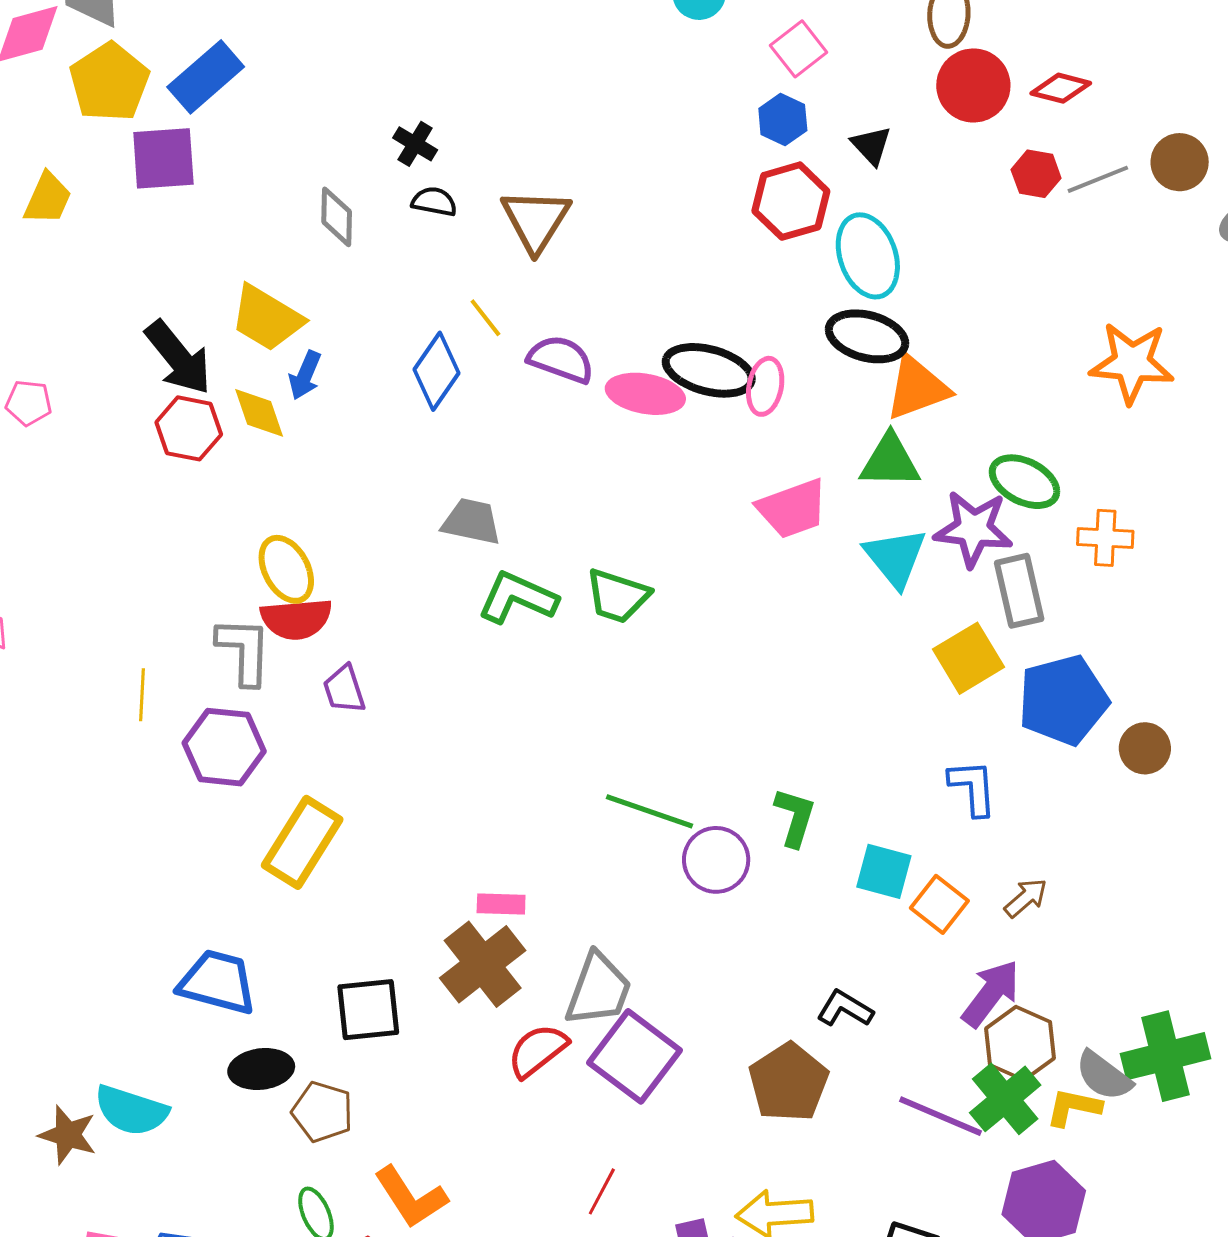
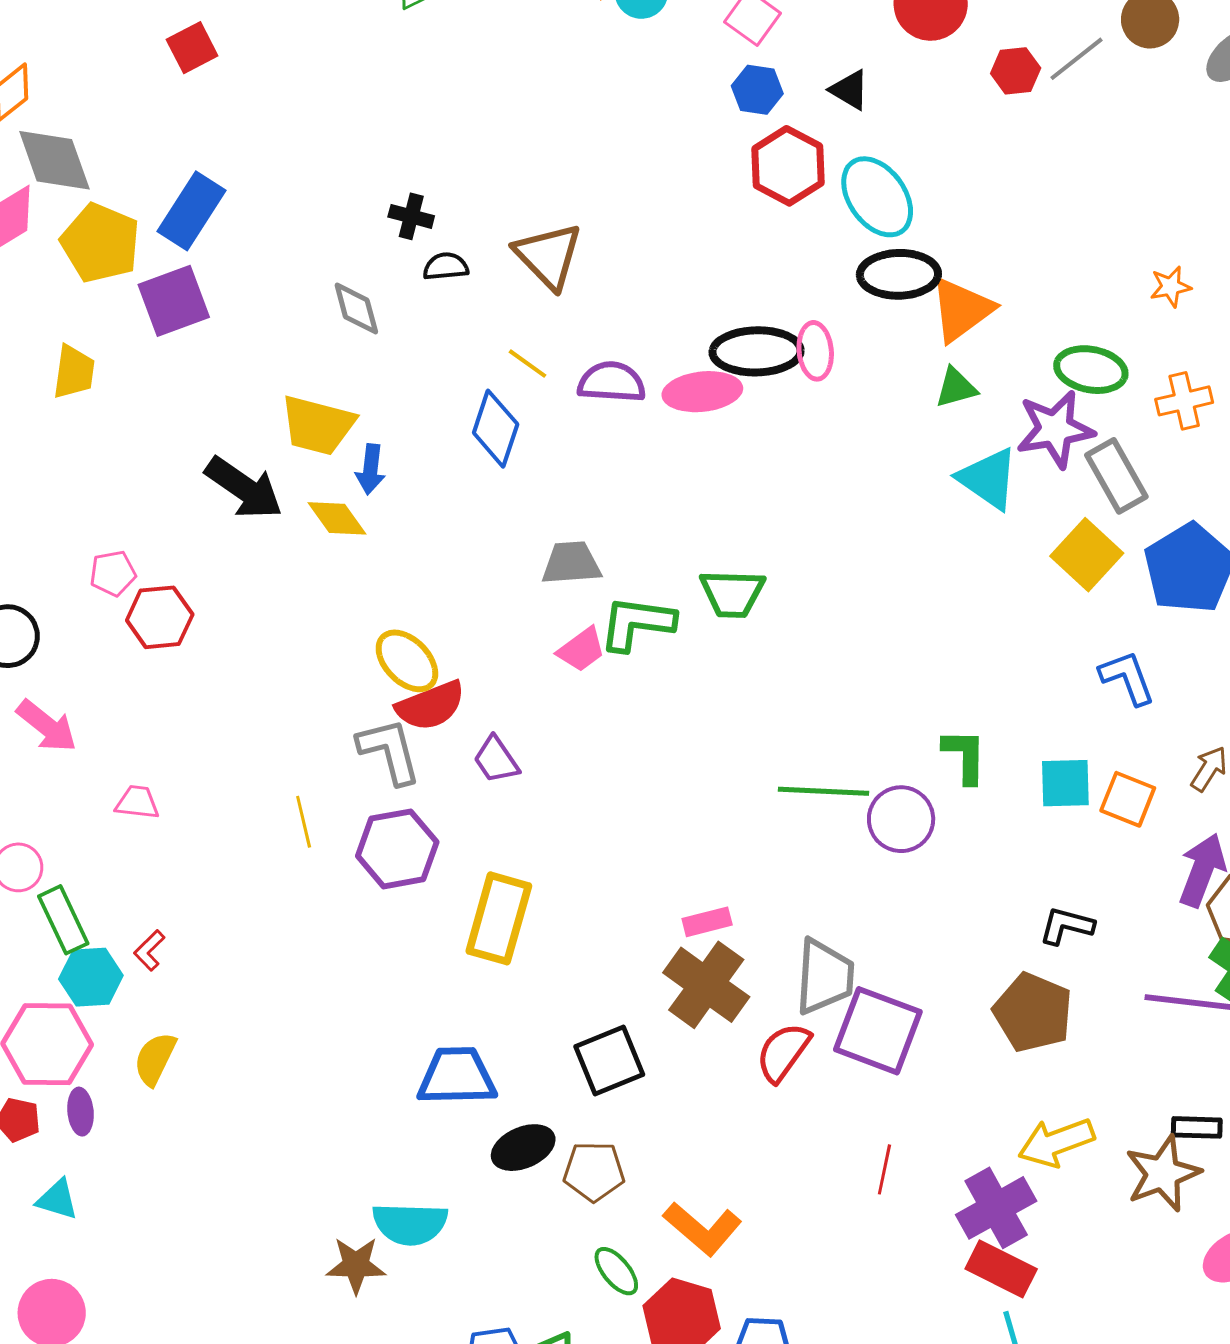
orange star: (1132, 363) -> (1171, 287), moved, size x0.5
red hexagon: (189, 428) -> (160, 617), moved
green triangle: (890, 461) -> (956, 388), size x0.7
pink trapezoid: (792, 509) -> (581, 650), moved, size x0.7

